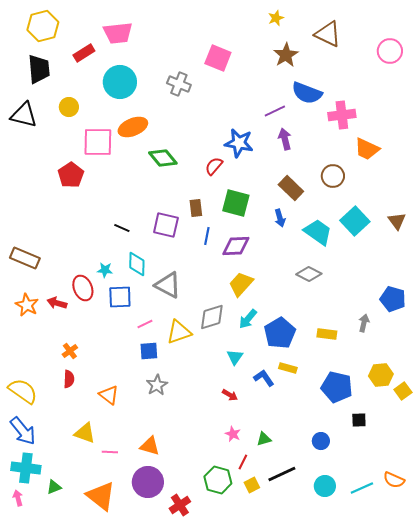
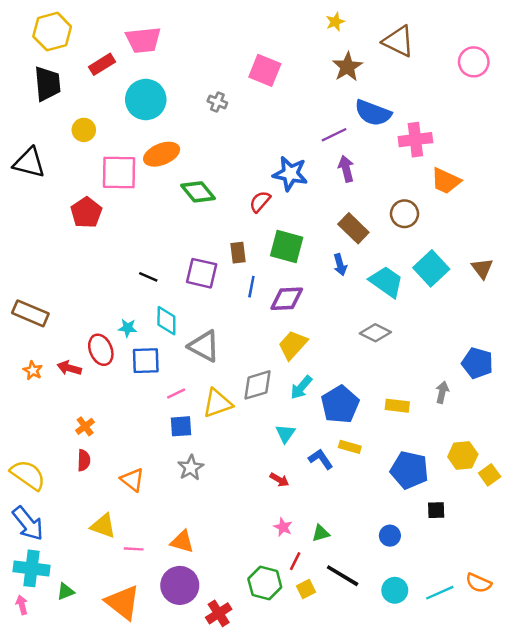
gray cross: (179, 84) -> (217, 102), size x0.7
black triangle: (24, 115) -> (29, 163), moved
orange star: (27, 305) -> (33, 370), size x0.7
black line: (282, 474) -> (343, 576), turned 56

